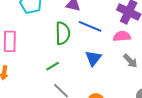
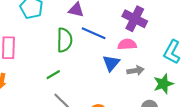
blue triangle: (93, 58) -> (111, 63), moved
gray arrow: (130, 61) -> (136, 70), turned -56

